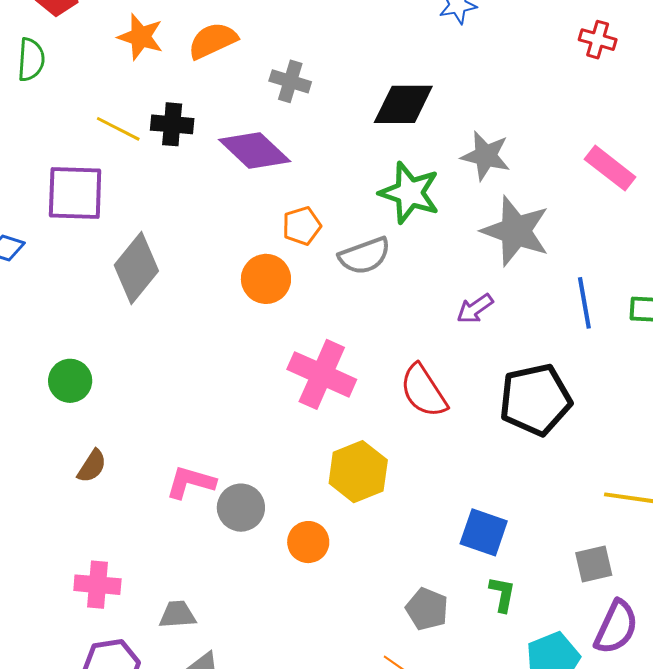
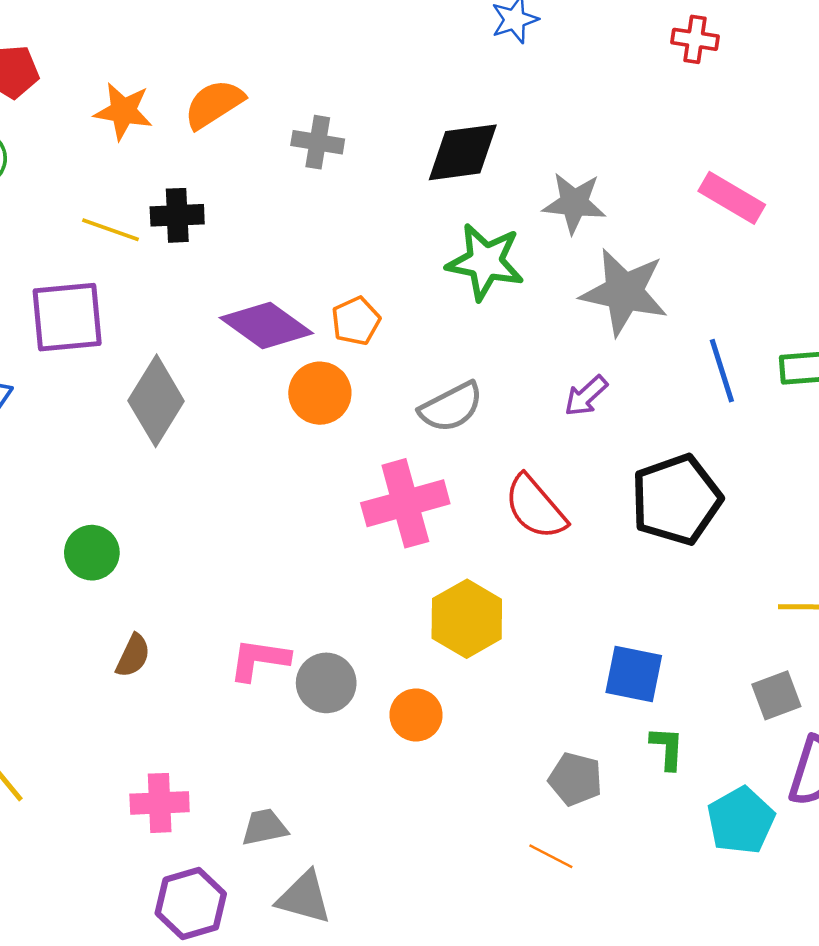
purple diamond: (255, 151) -> (266, 325), moved
gray semicircle: (365, 256) -> (451, 407), moved
pink cross: (322, 374) -> (405, 503), turned -32

